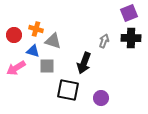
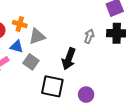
gray triangle: (53, 41) -> (37, 36), turned -36
gray square: (47, 66) -> (31, 62), turned 35

